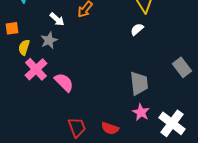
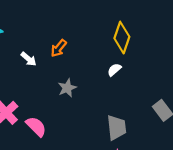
gray star: (49, 40) -> (67, 88), moved

